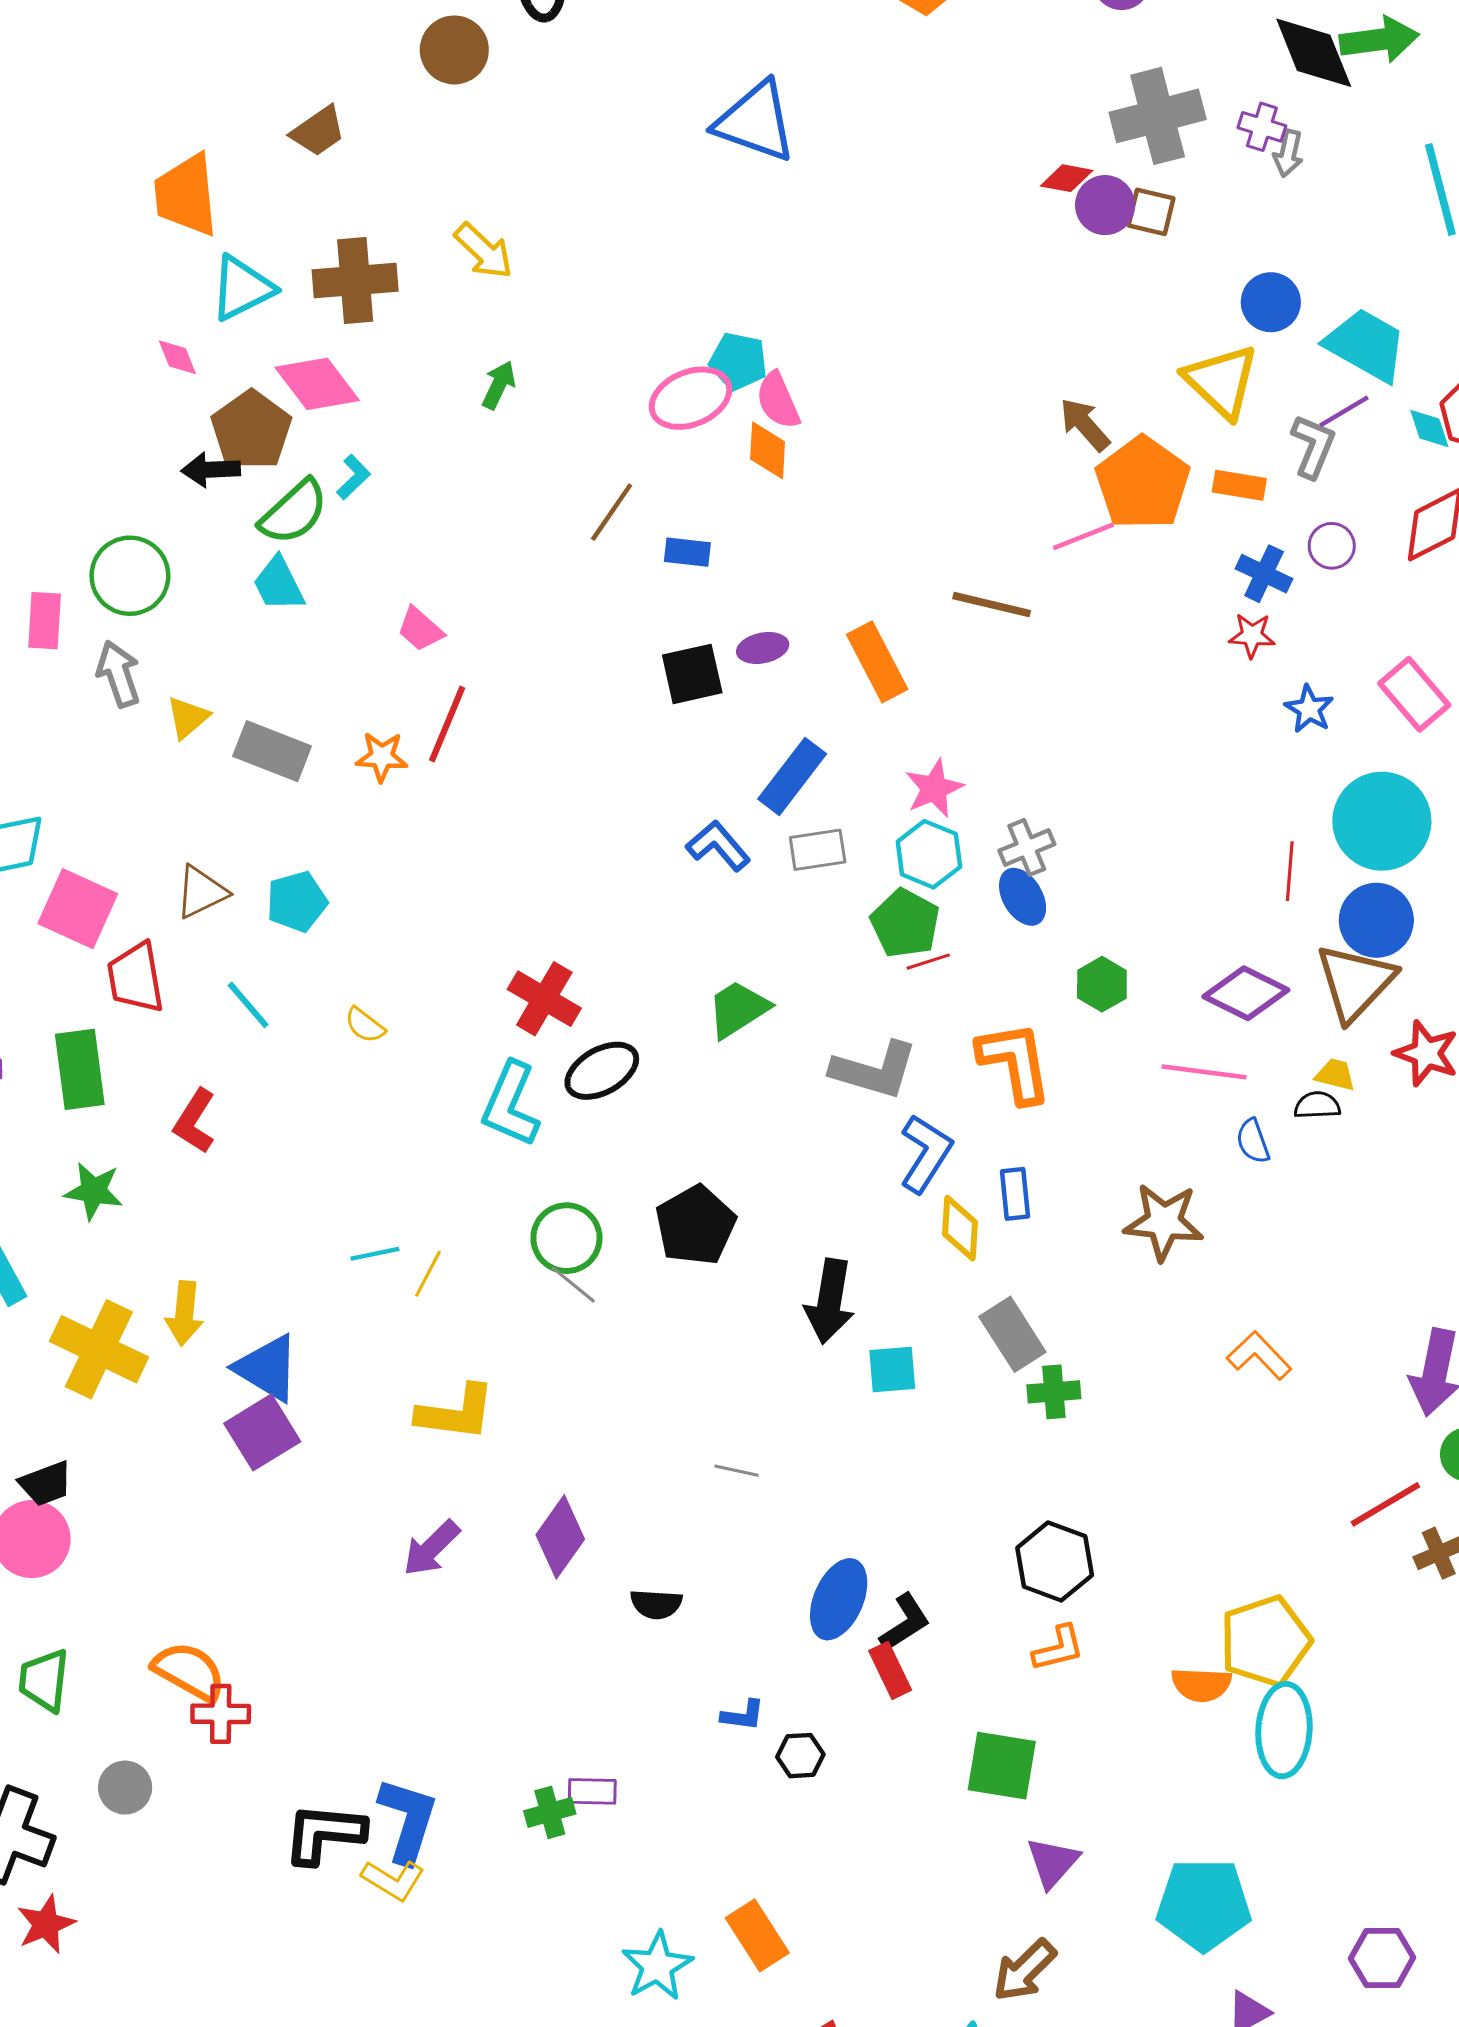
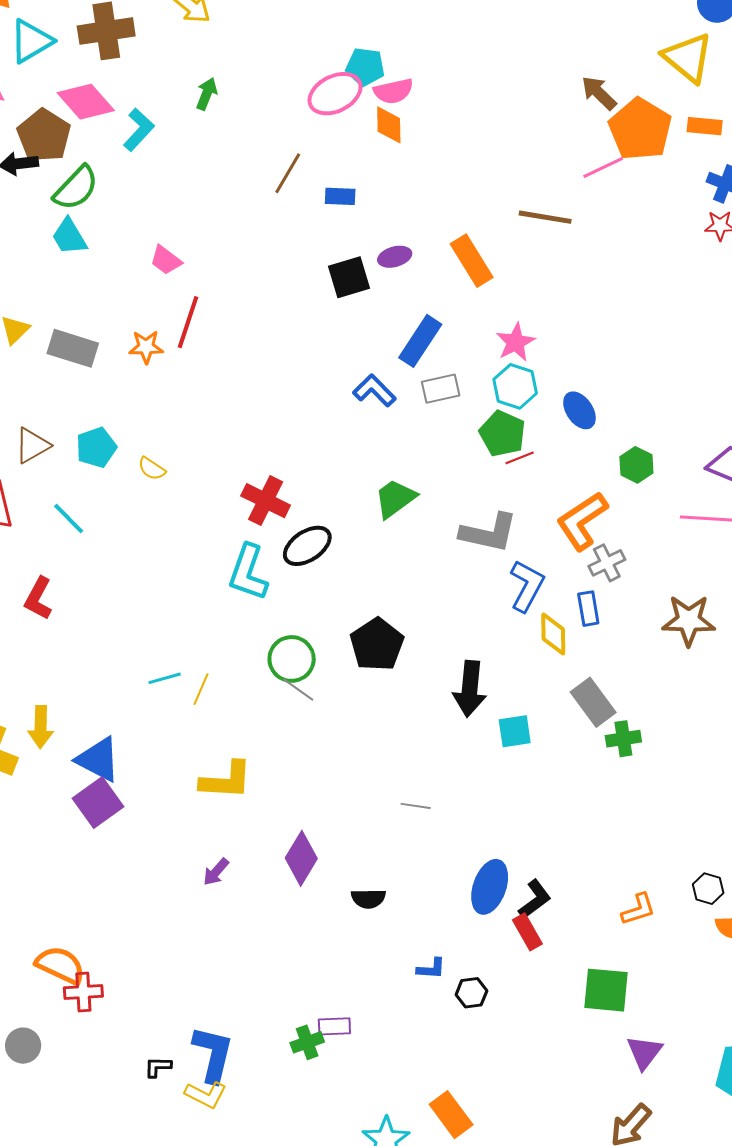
pink semicircle: (778, 400) -> (393, 91), turned -75
cyan L-shape: (353, 477) -> (139, 130), moved, size x1.4
gray cross: (1027, 847) -> (607, 563), moved
yellow semicircle: (365, 1025) -> (152, 469), moved
orange L-shape: (1015, 1062) -> (582, 521), turned -110
purple arrow: (431, 1548) -> (216, 872), size x0.7
black hexagon: (1055, 1561) -> (708, 889), moved, size x0.6
black L-shape: (324, 1834) -> (158, 1067), size x0.5

